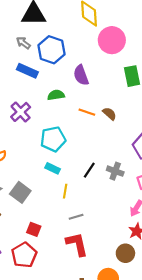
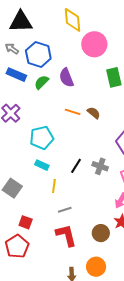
green semicircle: (56, 95) -> (41, 82), moved, turned -35
brown circle: (125, 253) -> (101, 233), moved

